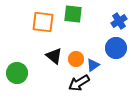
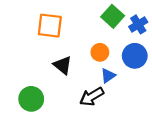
green square: (73, 14) -> (113, 16), moved, turned 36
orange circle: (76, 59) -> (100, 52), moved
green circle: (17, 73) -> (31, 99), moved

